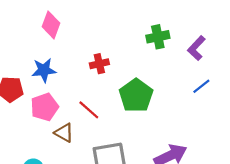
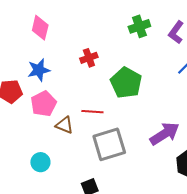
red line: (89, 110) -> (92, 112), moved, turned -30

